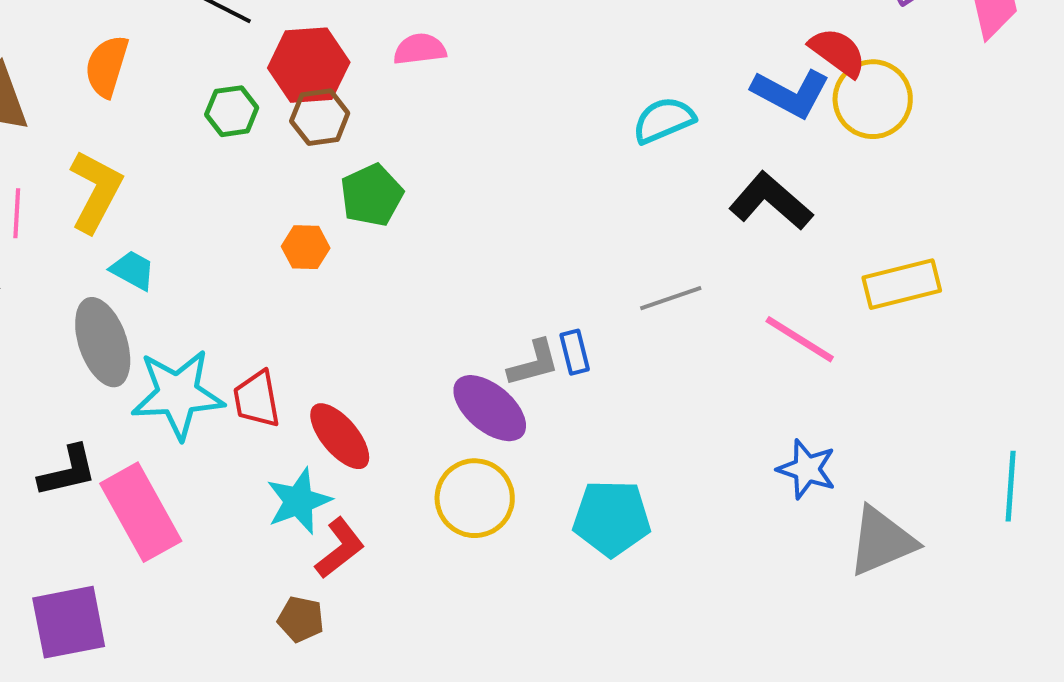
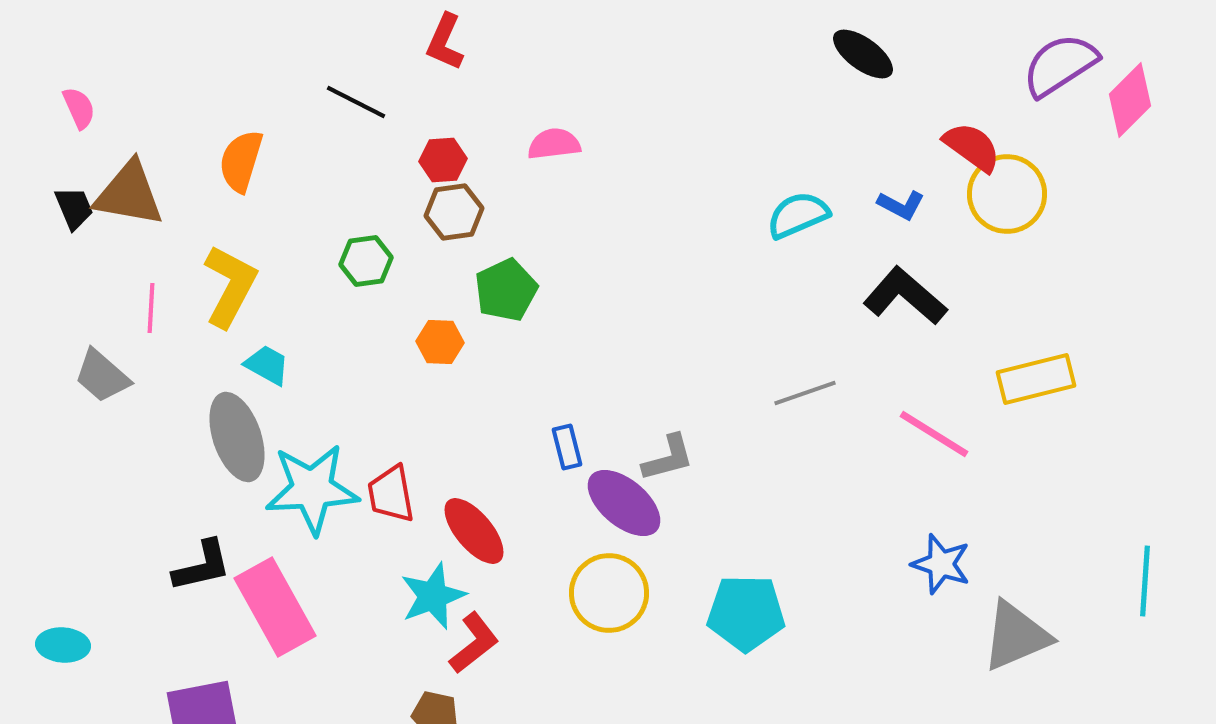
red hexagon: (309, 65) -> (443, 160), size x0.6
blue L-shape: (791, 93) -> (901, 205), moved, size x0.6
green hexagon: (232, 111) -> (366, 261), moved
blue rectangle: (575, 352) -> (567, 447), moved

